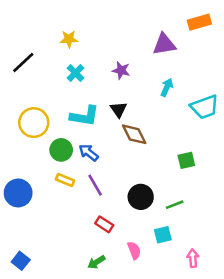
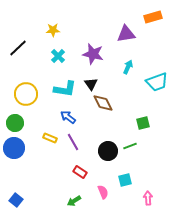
purple star: (121, 70) -> (93, 54), size x1.5
green circle: (61, 150) -> (15, 123), moved
green line: (175, 205) -> (130, 146), moved

